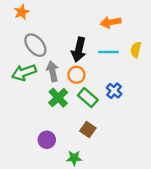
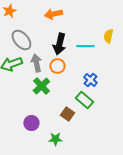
orange arrow: (111, 22) -> (53, 14), moved
yellow semicircle: (136, 50) -> (108, 36), moved
green rectangle: (88, 98) -> (84, 100), moved

